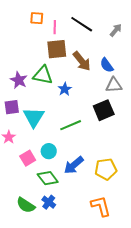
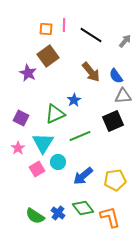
pink line: (55, 27) -> (64, 25), moved
brown square: (57, 49) -> (48, 56), moved, turned -30
green triangle: (43, 75) -> (55, 114), moved, turned -35
purple star: (19, 80) -> (28, 73), moved
purple square: (12, 107) -> (21, 118), turned 35
cyan triangle: (34, 117) -> (43, 143), moved
green diamond: (48, 178) -> (83, 208), moved

